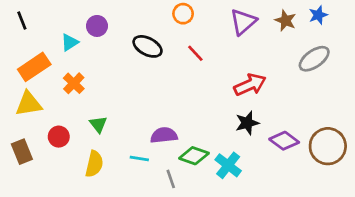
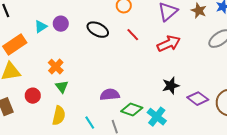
purple circle: (97, 26) -> (61, 24), moved
orange cross: (74, 83) -> (56, 67), moved
red arrow: (250, 85) -> (169, 44), moved
cyan line: (139, 158) -> (90, 123), moved, turned 48

